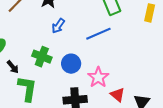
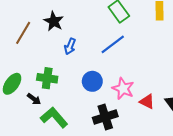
green cross: (42, 57) -> (47, 78), moved
green L-shape: (27, 89) -> (54, 117), turned -36

